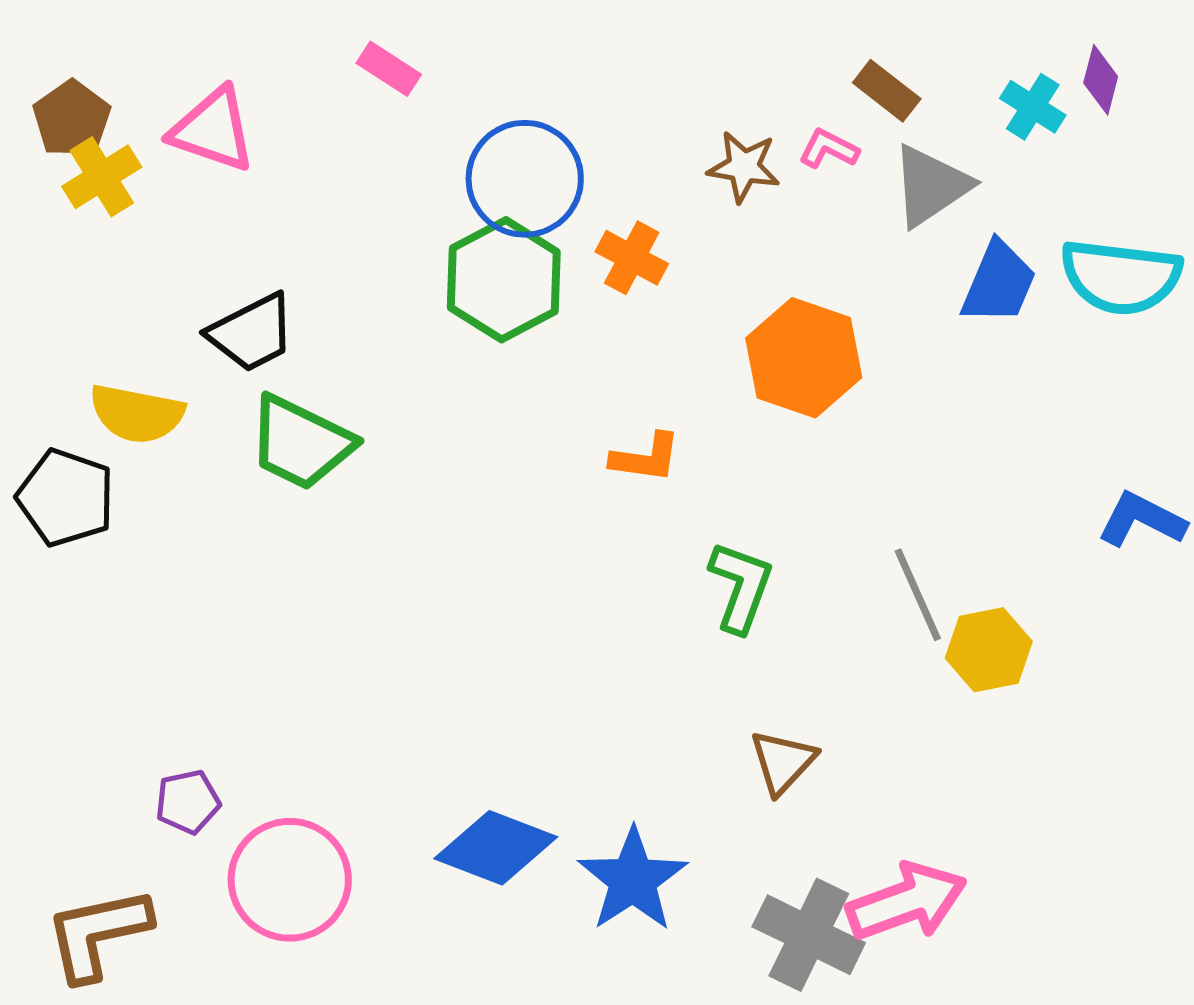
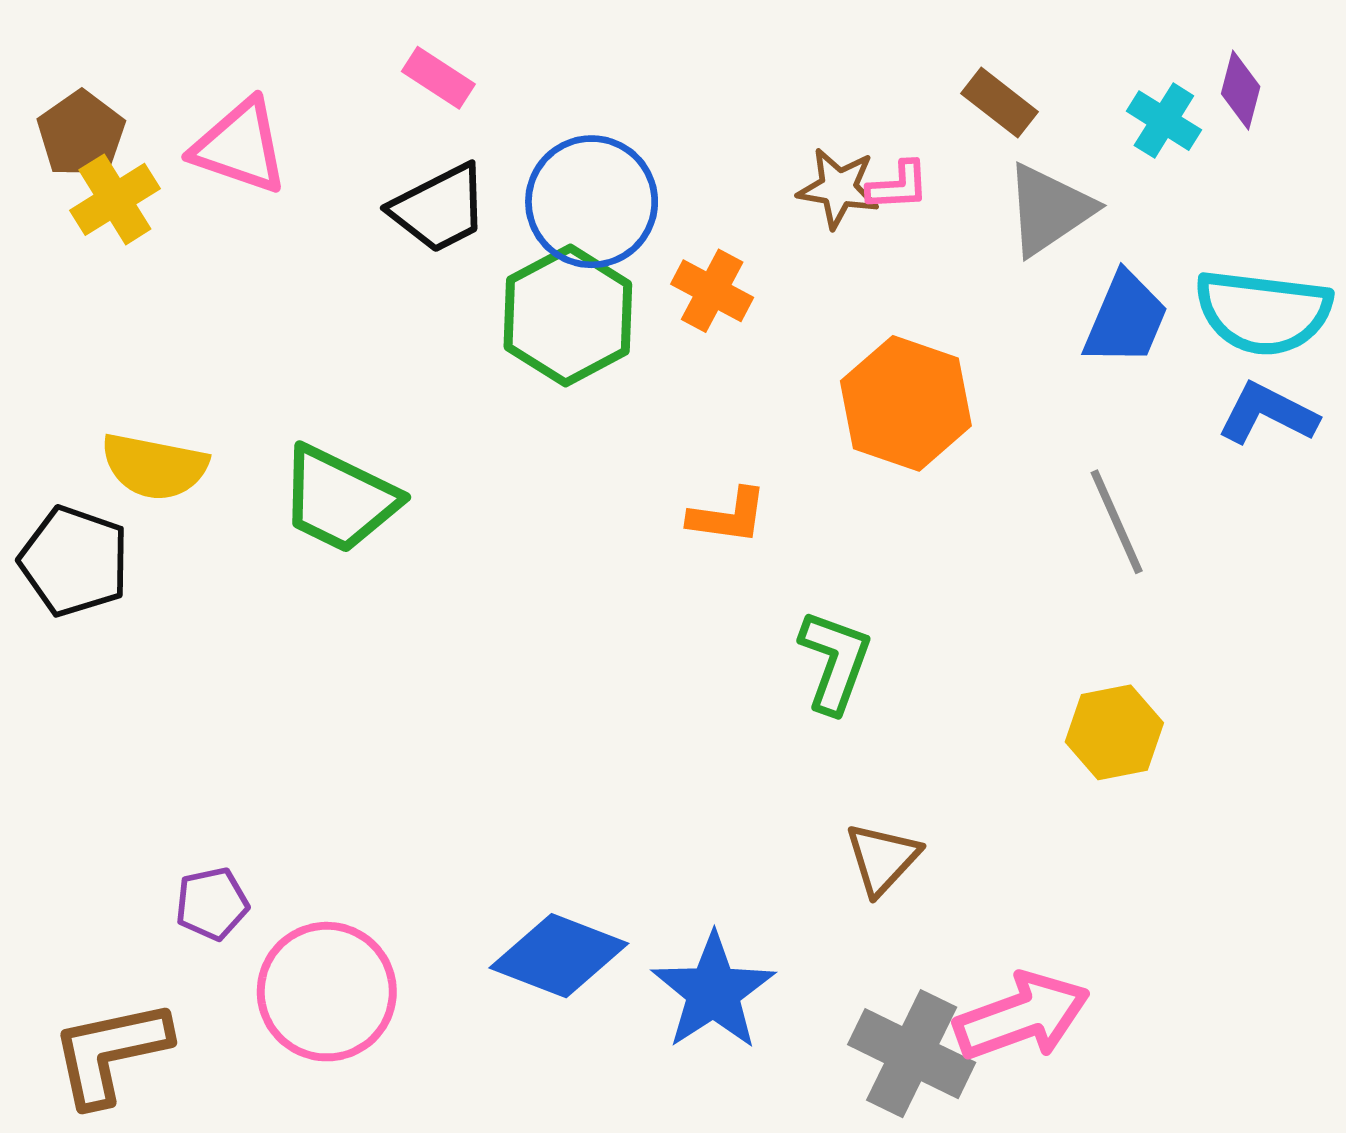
pink L-shape: (829, 149) -> (898, 186), moved, turned 150
black trapezoid: (252, 333) -> (439, 208), moved
blue L-shape: (1142, 520) -> (1268, 414), moved
gray line: (918, 595) -> (1117, 522), moved

